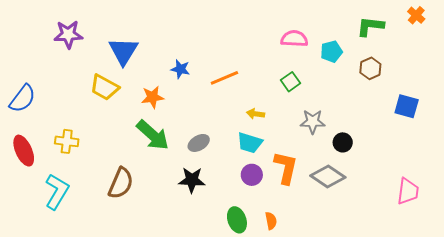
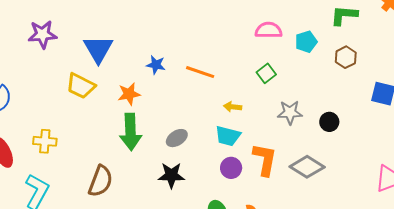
orange line: (224, 78) -> (200, 72), turned 44
green arrow: (153, 135) -> (131, 132), turned 48
black circle: (343, 142) -> (329, 122), moved

